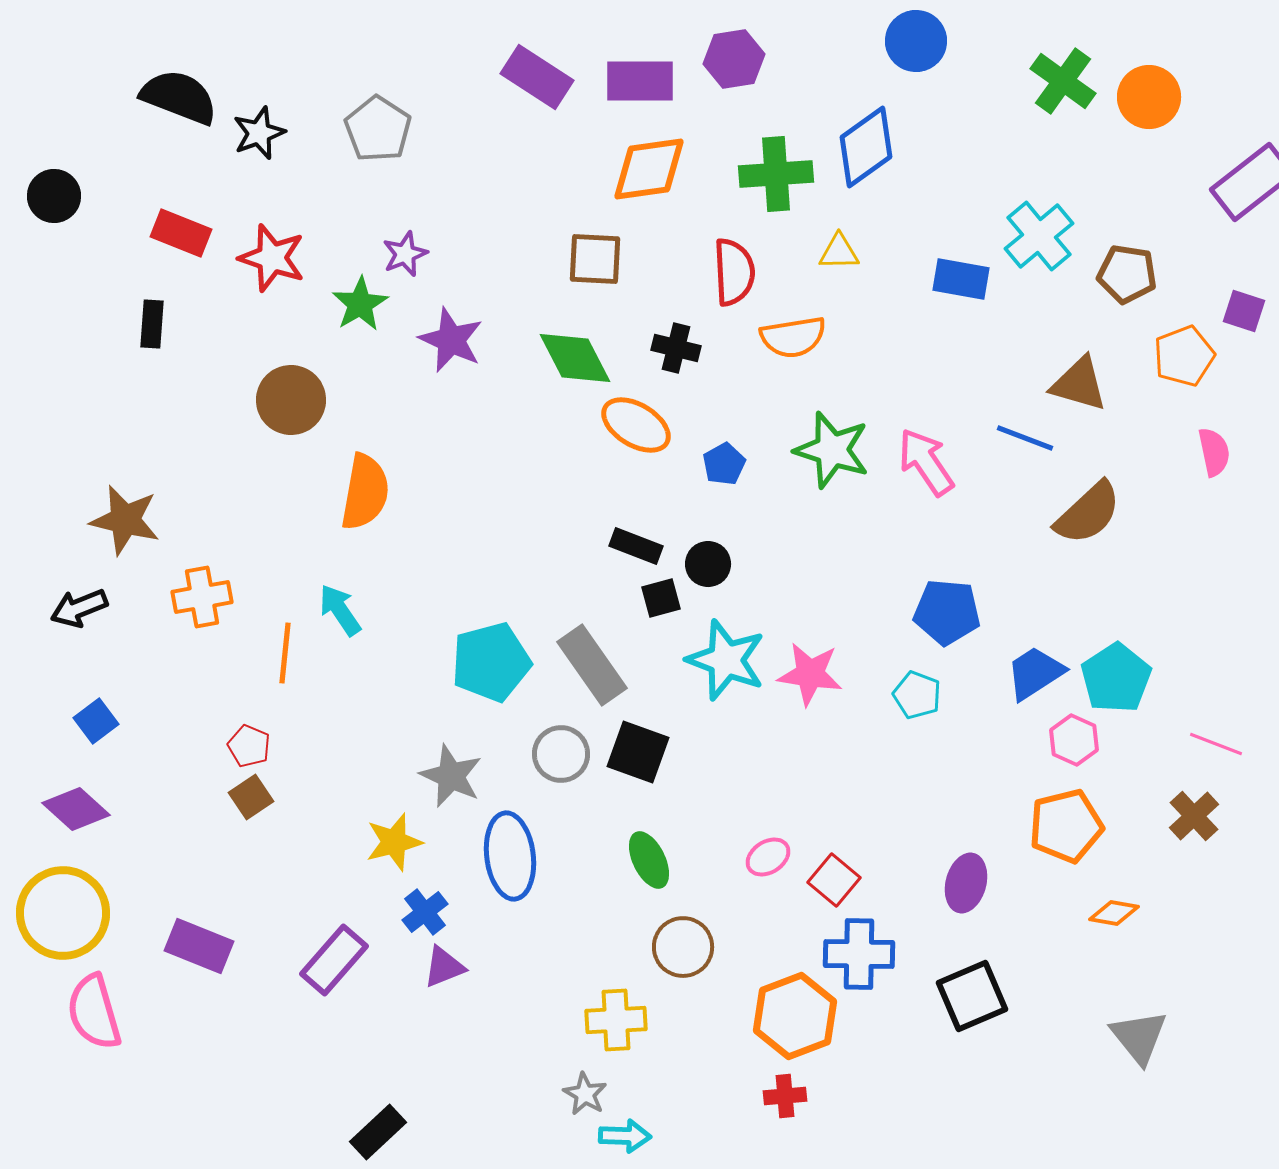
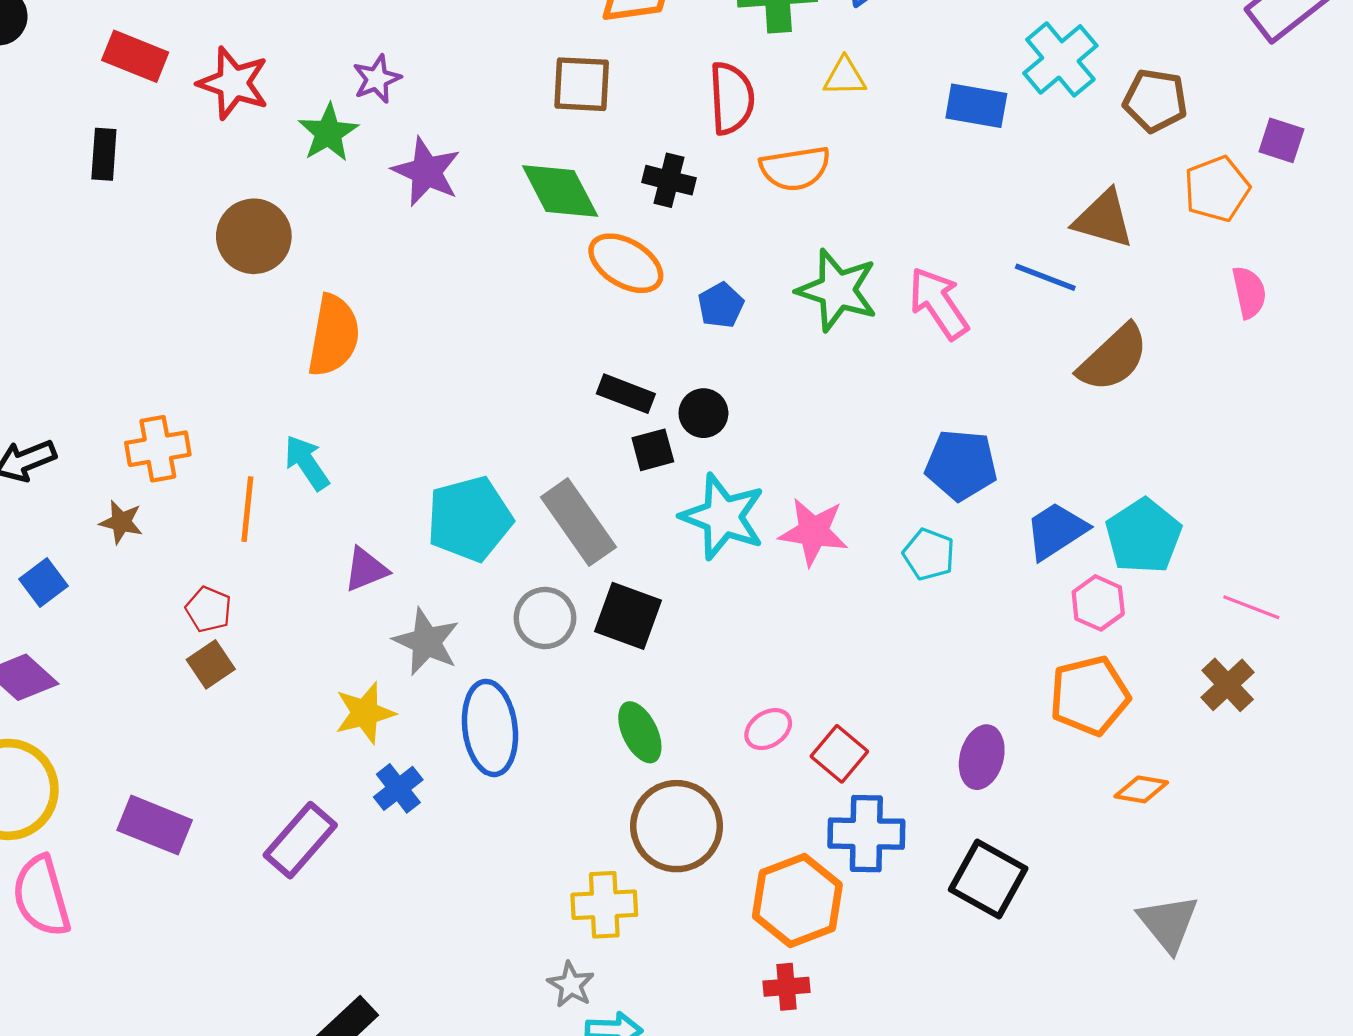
brown star: (125, 520) -> (121, 522), moved, size x0.6
brown circle: (683, 947) -> (677, 826), size x1.4
purple triangle: (444, 967) -> (366, 569), moved
black square: (972, 996) -> (988, 879), turned -38

